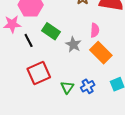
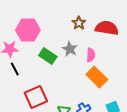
black line: (29, 40) -> (15, 69), moved
gray star: (73, 45) -> (70, 49), moved

